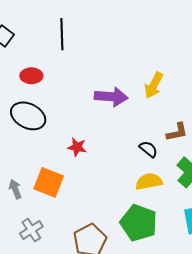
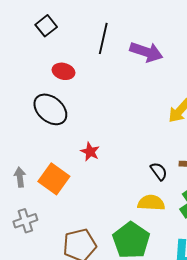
purple arrow: (111, 97) -> (146, 52), moved

